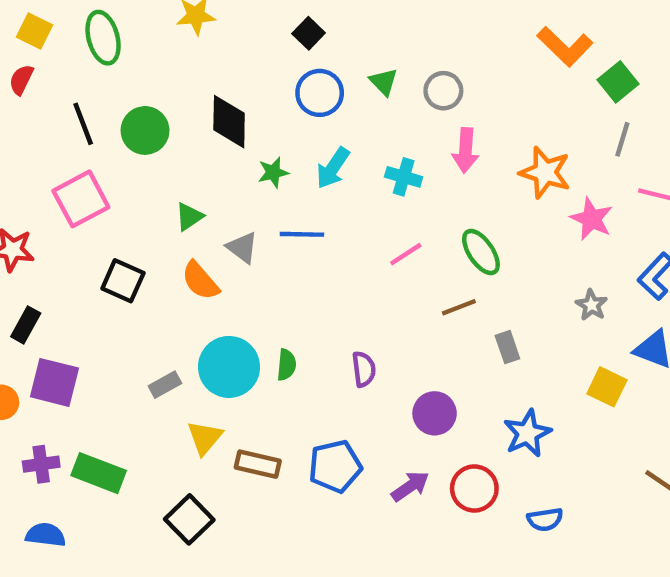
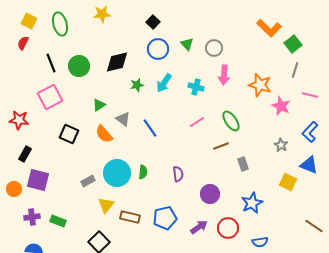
black diamond: (229, 122) -> (117, 62), turned 75
blue line: (302, 234) -> (150, 128), moved, turned 54
green rectangle: (99, 473) -> (58, 221), size x0.7

